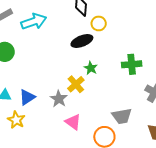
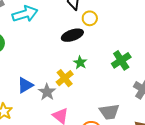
green cross: (132, 64) -> (121, 60), turned -30
blue triangle: (27, 97) -> (25, 85), moved

